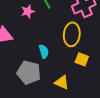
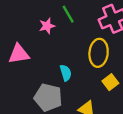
yellow square: (82, 59) -> (110, 82), turned 32

